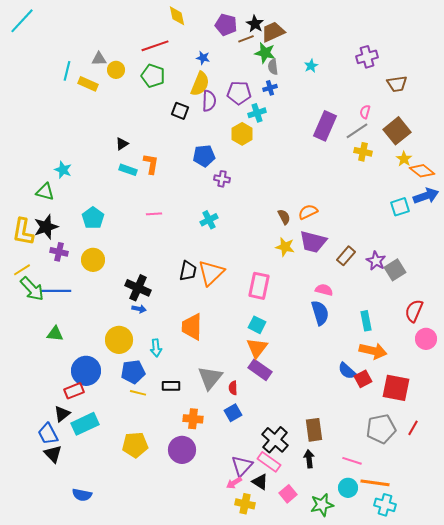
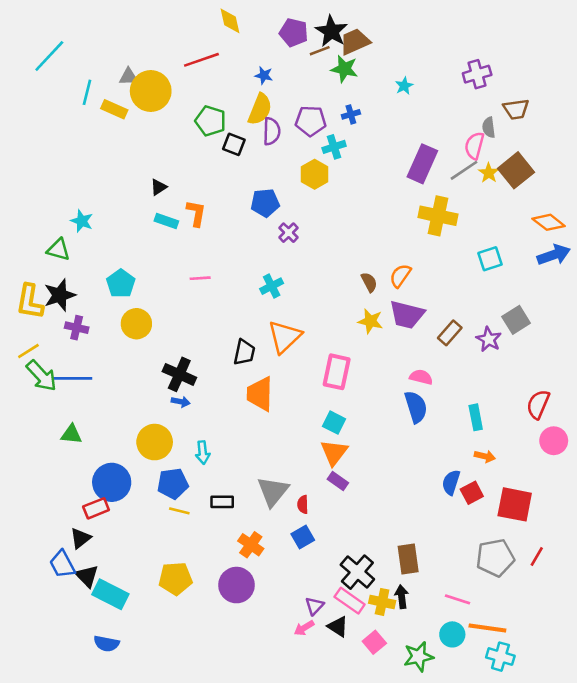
cyan line: (22, 21) -> (49, 56), moved
black star: (255, 24) -> (331, 31), size x1.4
gray semicircle: (273, 67) -> (489, 127), moved
yellow circle: (116, 70) -> (151, 91), size x1.8
green pentagon: (153, 76) -> (210, 121), moved
pink semicircle: (365, 112) -> (474, 146), size x1.5
yellow cross: (363, 152) -> (438, 216), moved, size x1.6
yellow star: (404, 159) -> (489, 173), moved
purple cross: (222, 179) -> (288, 233), turned 35
cyan square: (400, 207) -> (490, 259), moved
orange semicircle: (308, 212) -> (400, 276), turned -30
yellow circle: (93, 260) -> (136, 324), moved
gray square: (395, 270) -> (516, 320), moved
orange triangle: (211, 273) -> (285, 337), moved
orange trapezoid: (192, 327) -> (260, 394), moved
orange arrow: (373, 351) -> (485, 456), size x0.6
purple rectangle: (260, 370) -> (338, 481), size x0.7
blue semicircle: (347, 371) -> (451, 482), turned 66
orange cross: (193, 419) -> (251, 545), turned 30
cyan rectangle: (85, 424) -> (110, 594), moved, turned 52
black triangle: (53, 454) -> (87, 576), moved
purple triangle: (242, 466) -> (315, 606), size x0.7
yellow cross: (245, 504) -> (382, 602), moved

